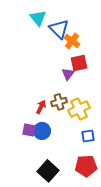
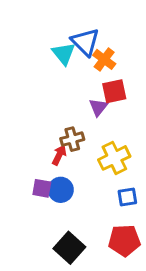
cyan triangle: (38, 18) -> (64, 54), moved
brown cross: (59, 102) -> (72, 139), moved

